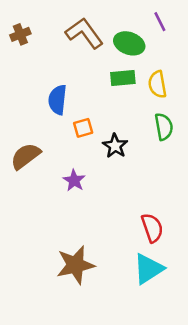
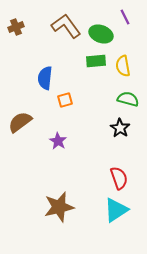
green semicircle: (164, 127) -> (128, 99), turned -65
black star: (115, 146) -> (120, 128), moved

